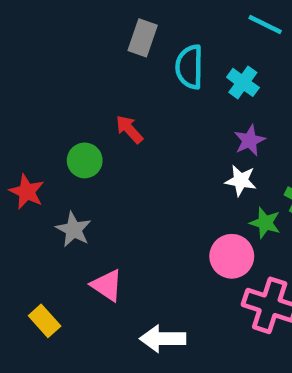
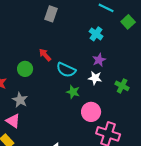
cyan semicircle: (189, 67) -> (66, 70), moved, turned -66
green star: (265, 223) -> (73, 92), moved
pink triangle: (107, 285) -> (13, 121), moved

